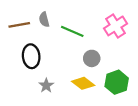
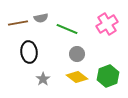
gray semicircle: (44, 19) -> (41, 18), turned -88
gray circle: (92, 58) -> (77, 54), moved

